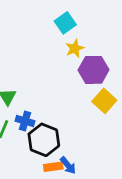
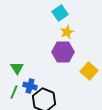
purple hexagon: (94, 70) -> (63, 52), moved

